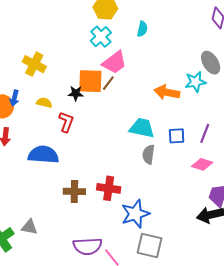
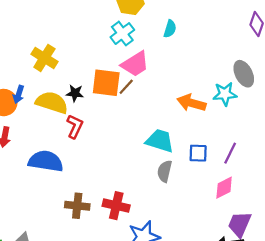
black star: (76, 93) -> (75, 93), moved
yellow semicircle: (44, 103) -> (52, 103), size x1.8
pink diamond: (202, 164) -> (224, 188), turned -50

